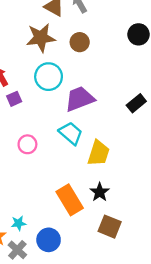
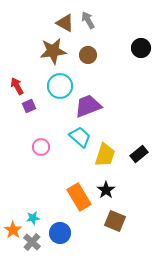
black rectangle: (136, 103) -> (139, 154), moved

